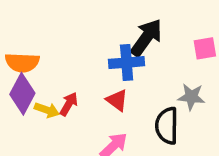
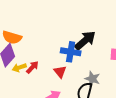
gray star: (191, 97) -> (92, 79), moved
yellow arrow: (47, 110) -> (19, 68), turned 128

